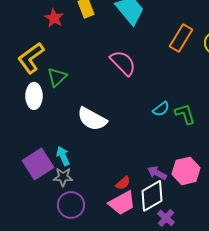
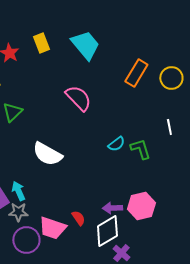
purple arrow: (157, 173) -> (112, 208), turned -30
red semicircle: (123, 183) -> (78, 218), turned -84
pink trapezoid: (122, 203) -> (52, 228), moved, turned 48

